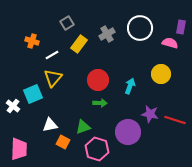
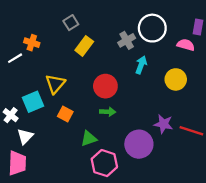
gray cross: (107, 34) -> (127, 40), moved
white line: (52, 55) -> (15, 58), moved
cyan arrow: (130, 86) -> (141, 65), moved
white triangle: (50, 125) -> (25, 136), moved, turned -35
orange square: (63, 142) -> (65, 114), moved

